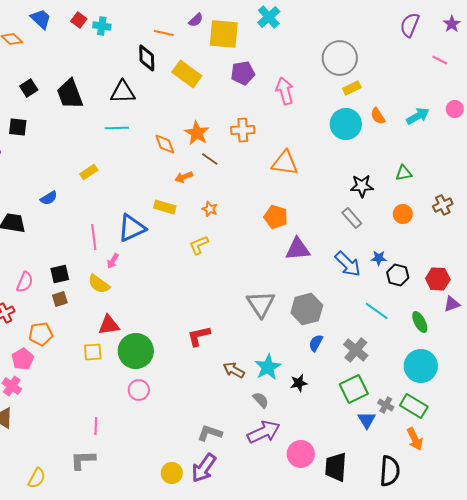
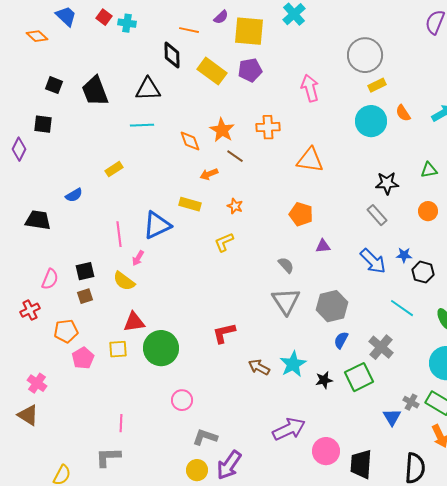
purple pentagon: (243, 73) -> (250, 70), moved
black square: (29, 88) -> (54, 85), turned -36
purple triangle: (298, 249) -> (323, 246), size x0.6
pink pentagon: (23, 359) -> (83, 358), moved
green square: (354, 389) -> (359, 377), moved
pink circle: (139, 390) -> (182, 400), moved
gray semicircle: (261, 400) -> (286, 265), moved
gray L-shape: (210, 433) -> (205, 437), moved

